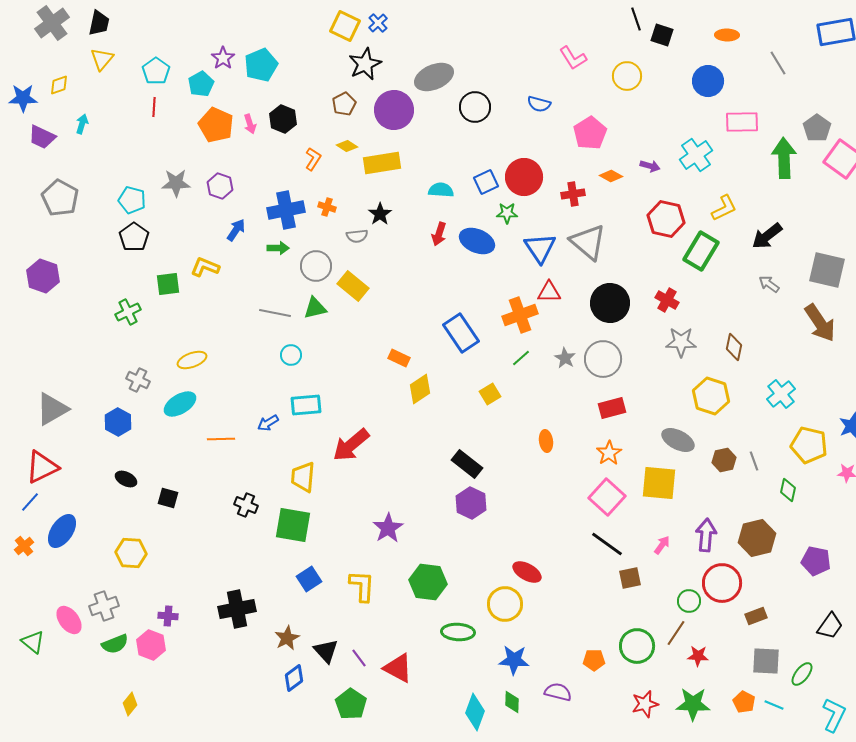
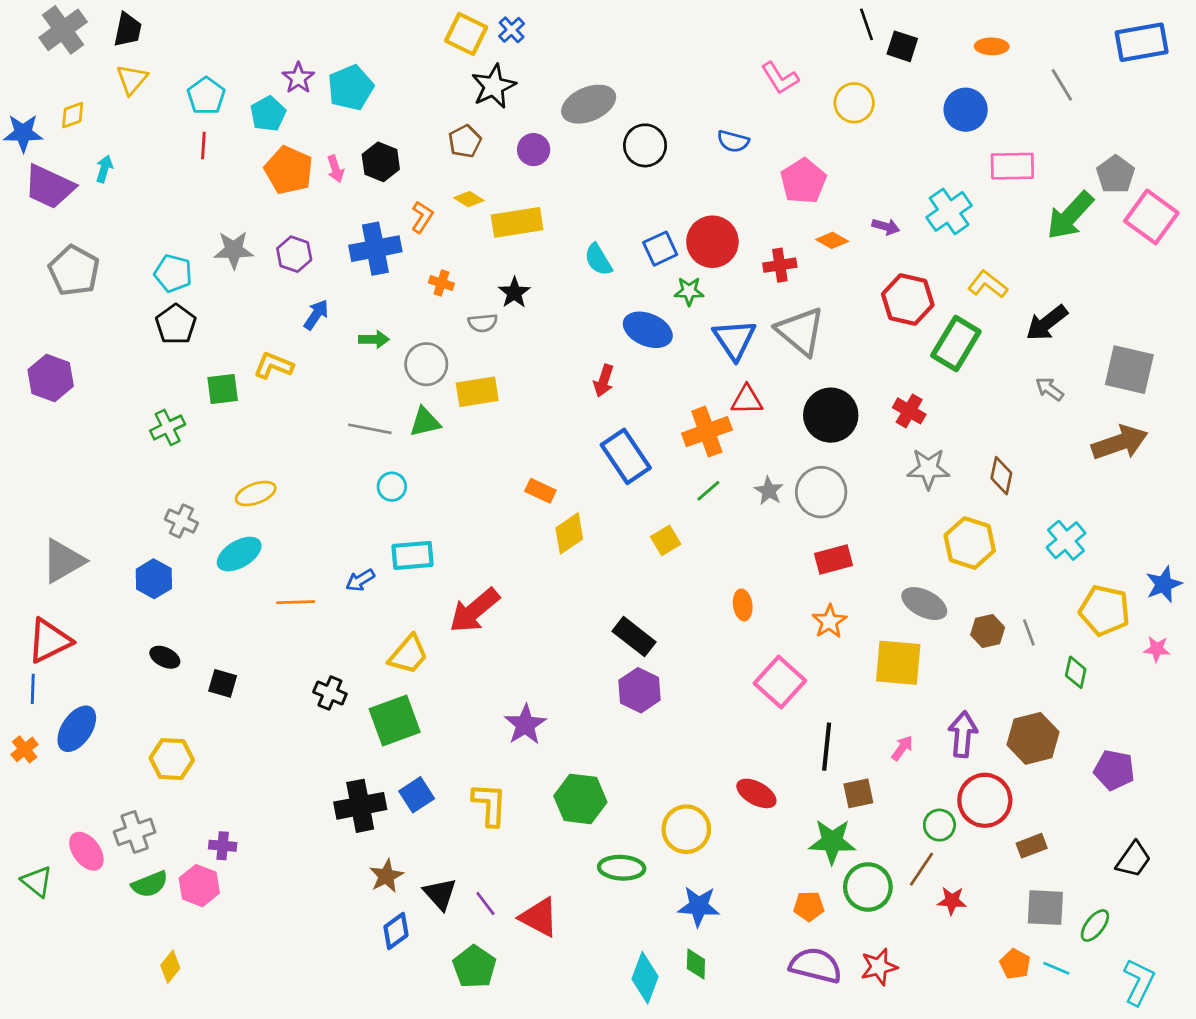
purple circle: (394, 110) -> (534, 150), size x0.6
purple trapezoid: (42, 137) -> (49, 187), size x1.4
green arrow: (784, 158) -> (1070, 216), turned -135
cyan semicircle: (441, 190) -> (598, 260), turned -125
yellow L-shape: (724, 208) -> (988, 284), turned -116
blue cross: (286, 210) -> (375, 249), moved
red arrow: (439, 234) -> (604, 381), moved
yellow rectangle: (353, 286) -> (477, 392), turned -48
brown arrow: (820, 323) -> (1120, 443), turned -75
yellow trapezoid: (303, 477) -> (408, 654), turned -144
pink square: (607, 497) -> (780, 682), moved
blue line: (30, 502) -> (33, 689), turned -40
green square: (293, 525) -> (395, 721), turned -30
black line: (607, 544) -> (827, 747), turned 60
red ellipse: (527, 572) -> (756, 793), moved
black cross: (237, 609) -> (360, 806), moved
purple semicircle: (558, 692) -> (816, 965), moved, size x1.4
green star: (693, 704) -> (832, 842), moved

